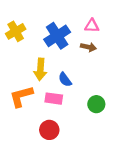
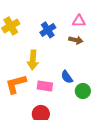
blue cross: (57, 36) -> (48, 30), size x0.7
blue semicircle: (65, 80) -> (67, 77), moved

